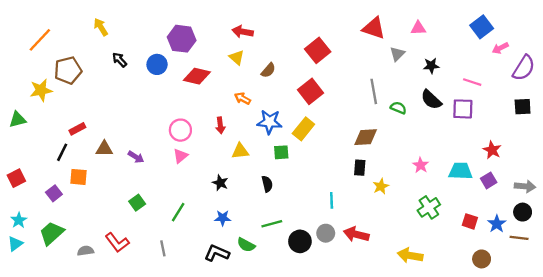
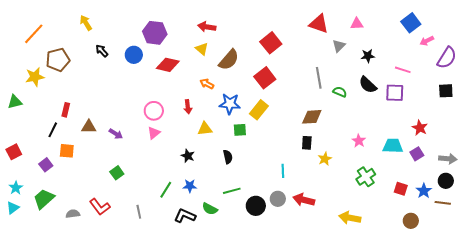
brown semicircle: (268, 70) -> (229, 60), size x1.6
red rectangle: (77, 129) -> (66, 110), turned -48
green line: (178, 212) -> (166, 190), moved

